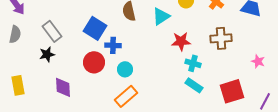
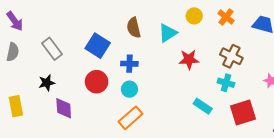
brown cross: (221, 38) -> (231, 56), turned 30
blue cross: (113, 45) -> (129, 64), moved
black star: (47, 54) -> (47, 83), moved
cyan cross: (193, 63) -> (226, 83), moved

